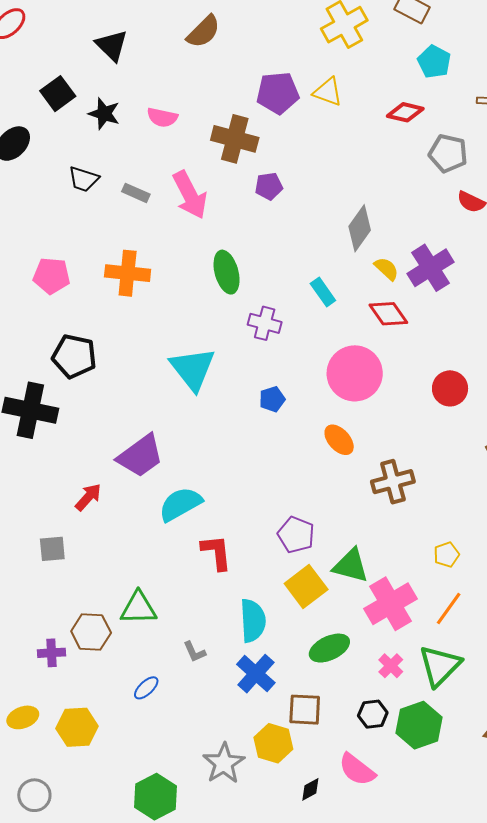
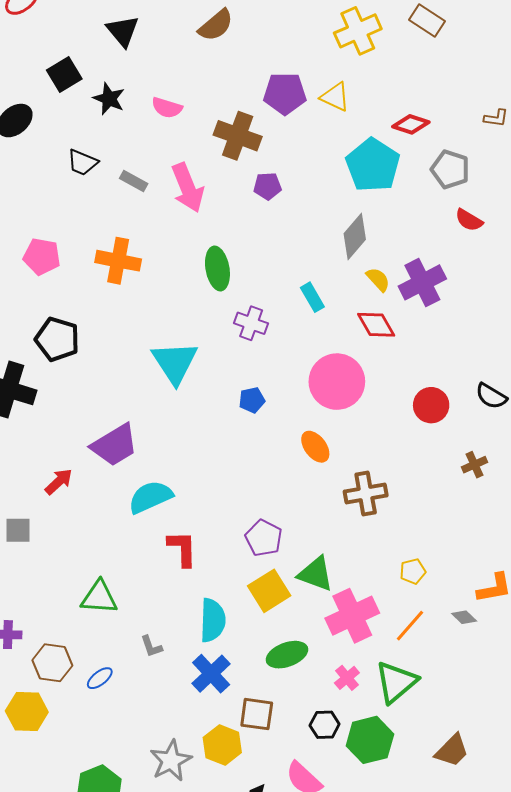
cyan pentagon: (434, 62) -> (373, 165), moved, size x1.6
brown hexagon: (91, 632) -> (52, 663), moved

